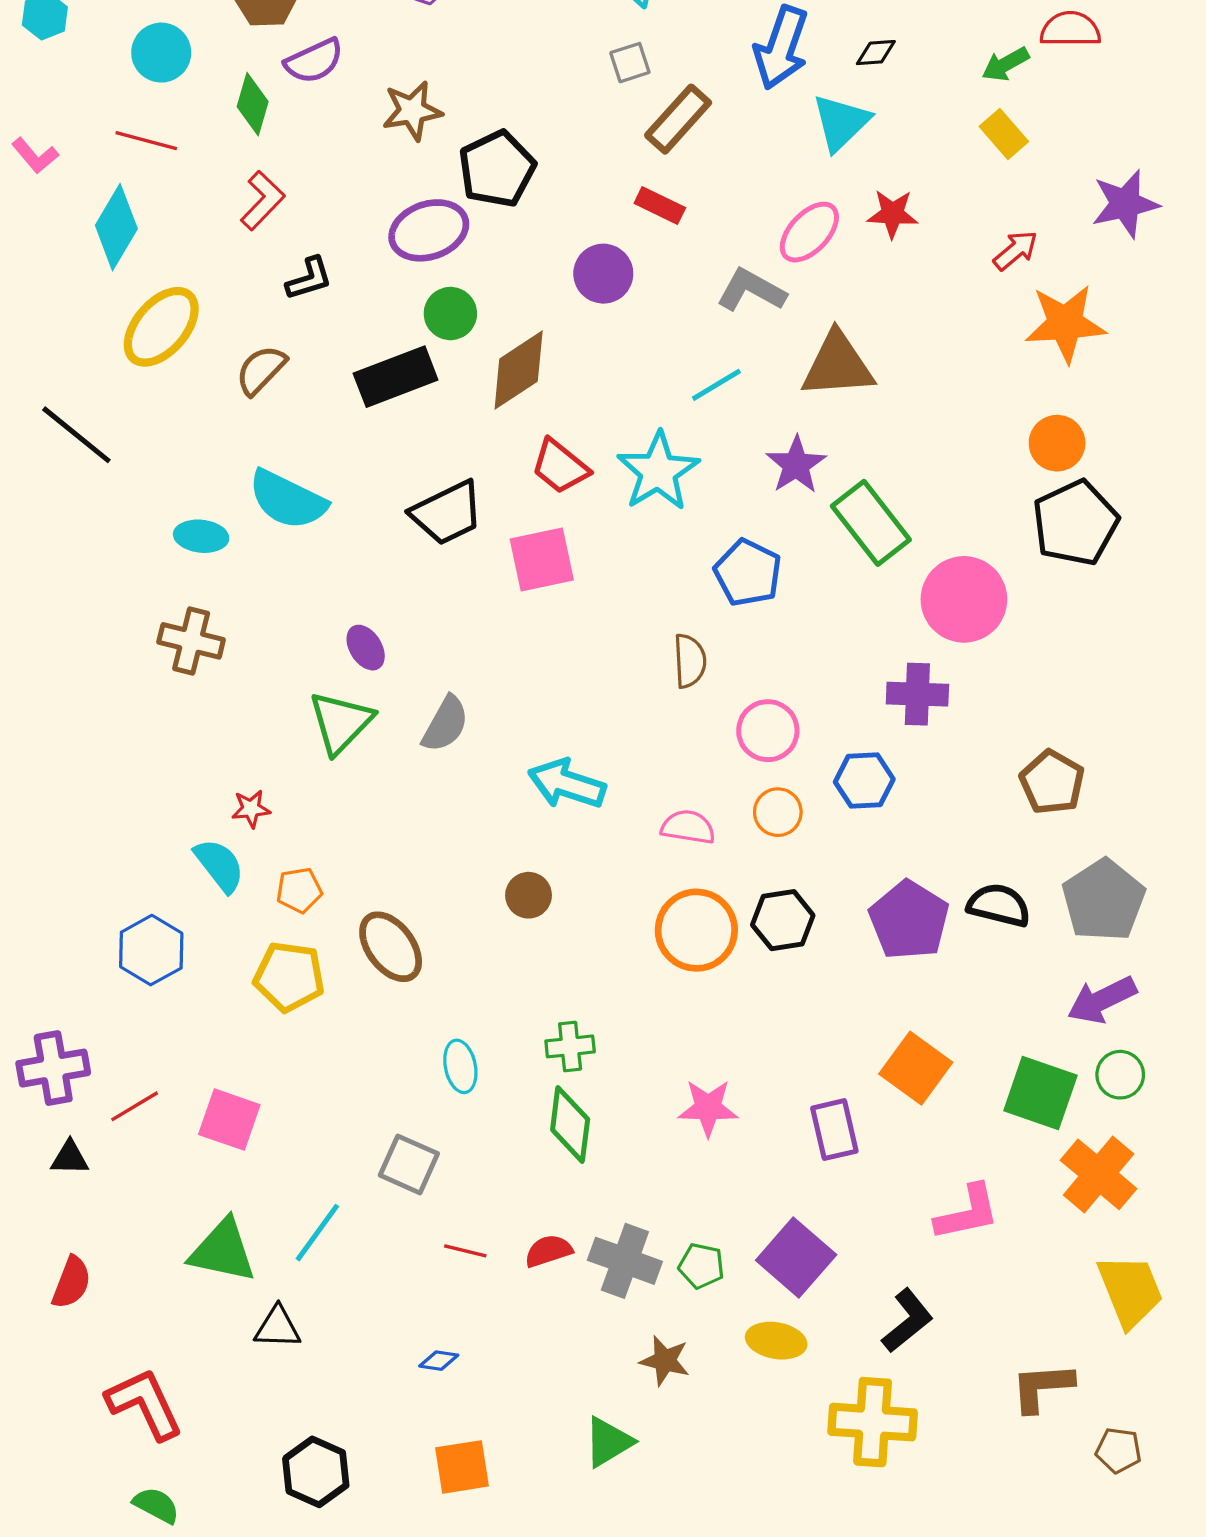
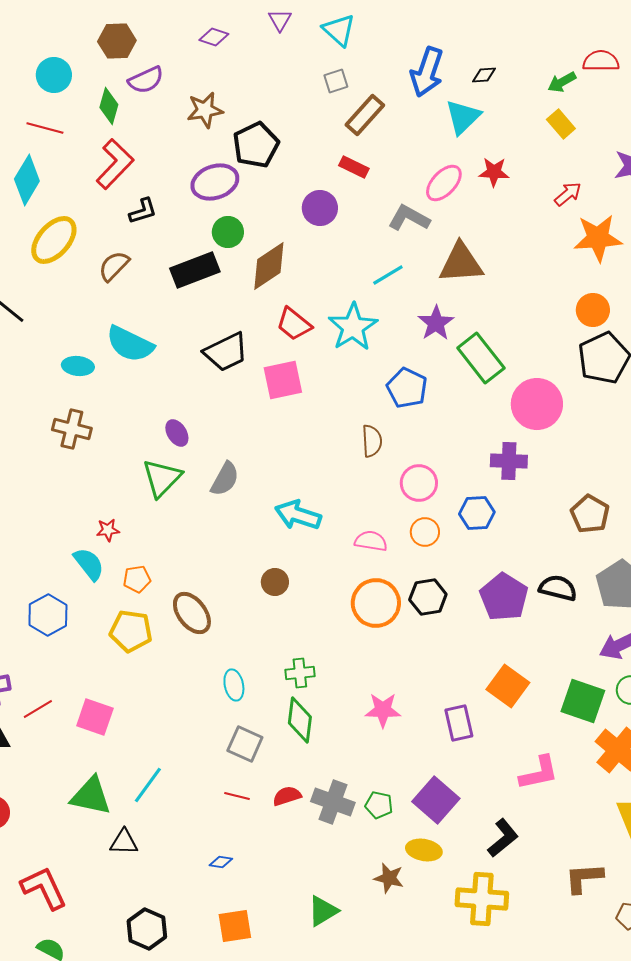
red L-shape: (263, 200) -> (115, 164), size x1.4
gray square: (409, 1164) -> (245, 744), moved
brown star: (665, 1361) -> (389, 878), moved

